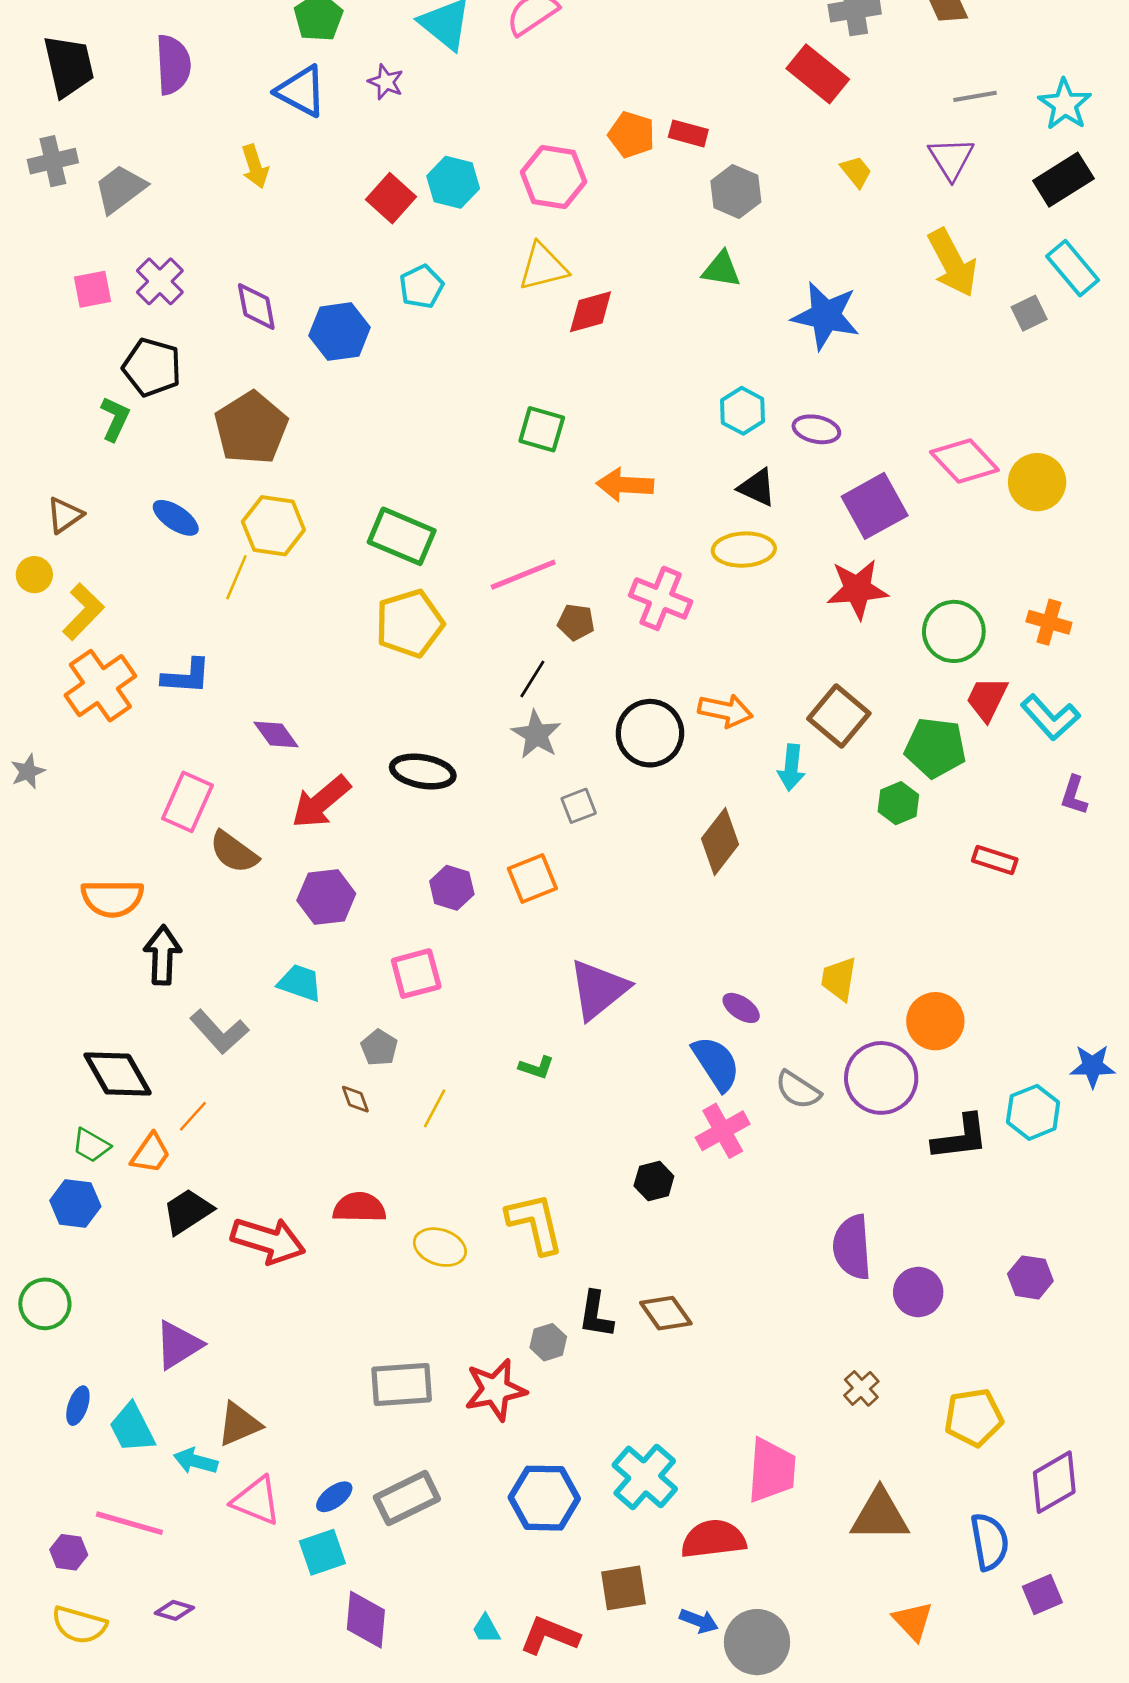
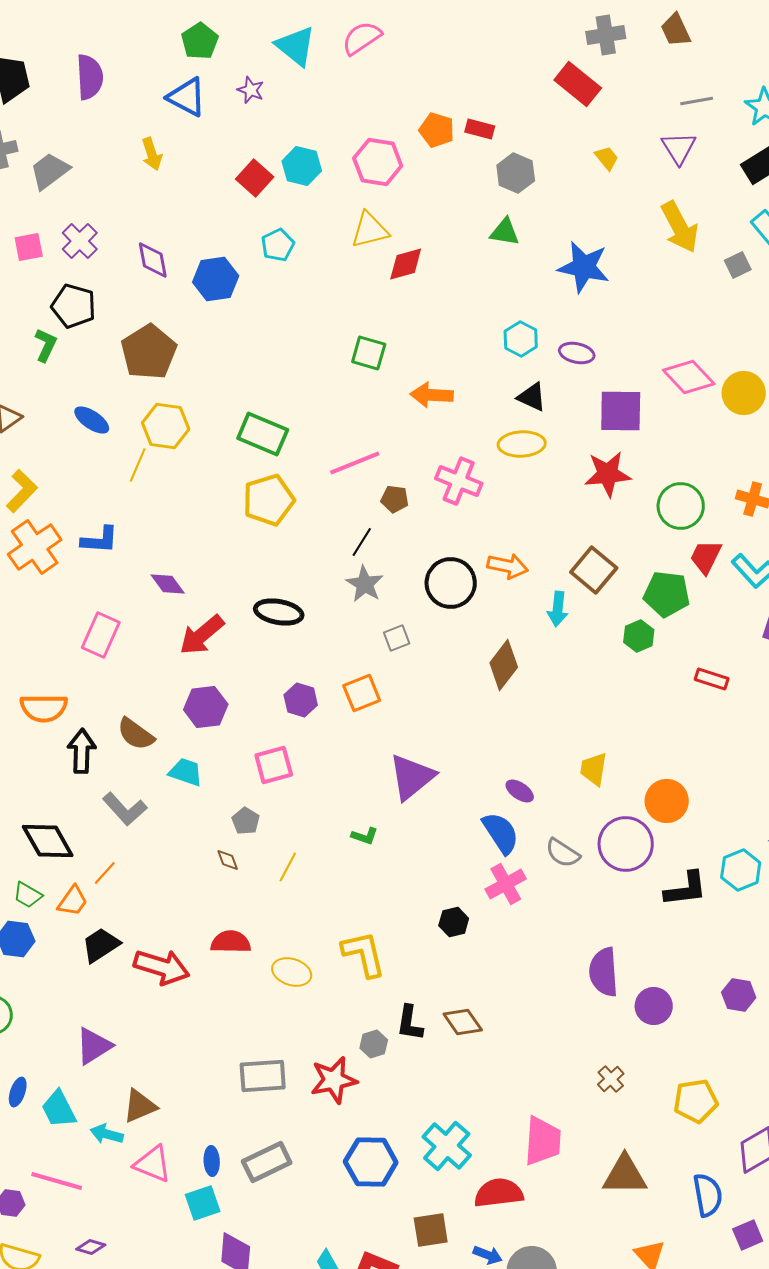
purple square: (875, 506) -> (621, 411), turned 30
brown semicircle: (234, 852) -> (136, 734), moved
blue ellipse: (334, 1497) -> (212, 1161), turned -56

